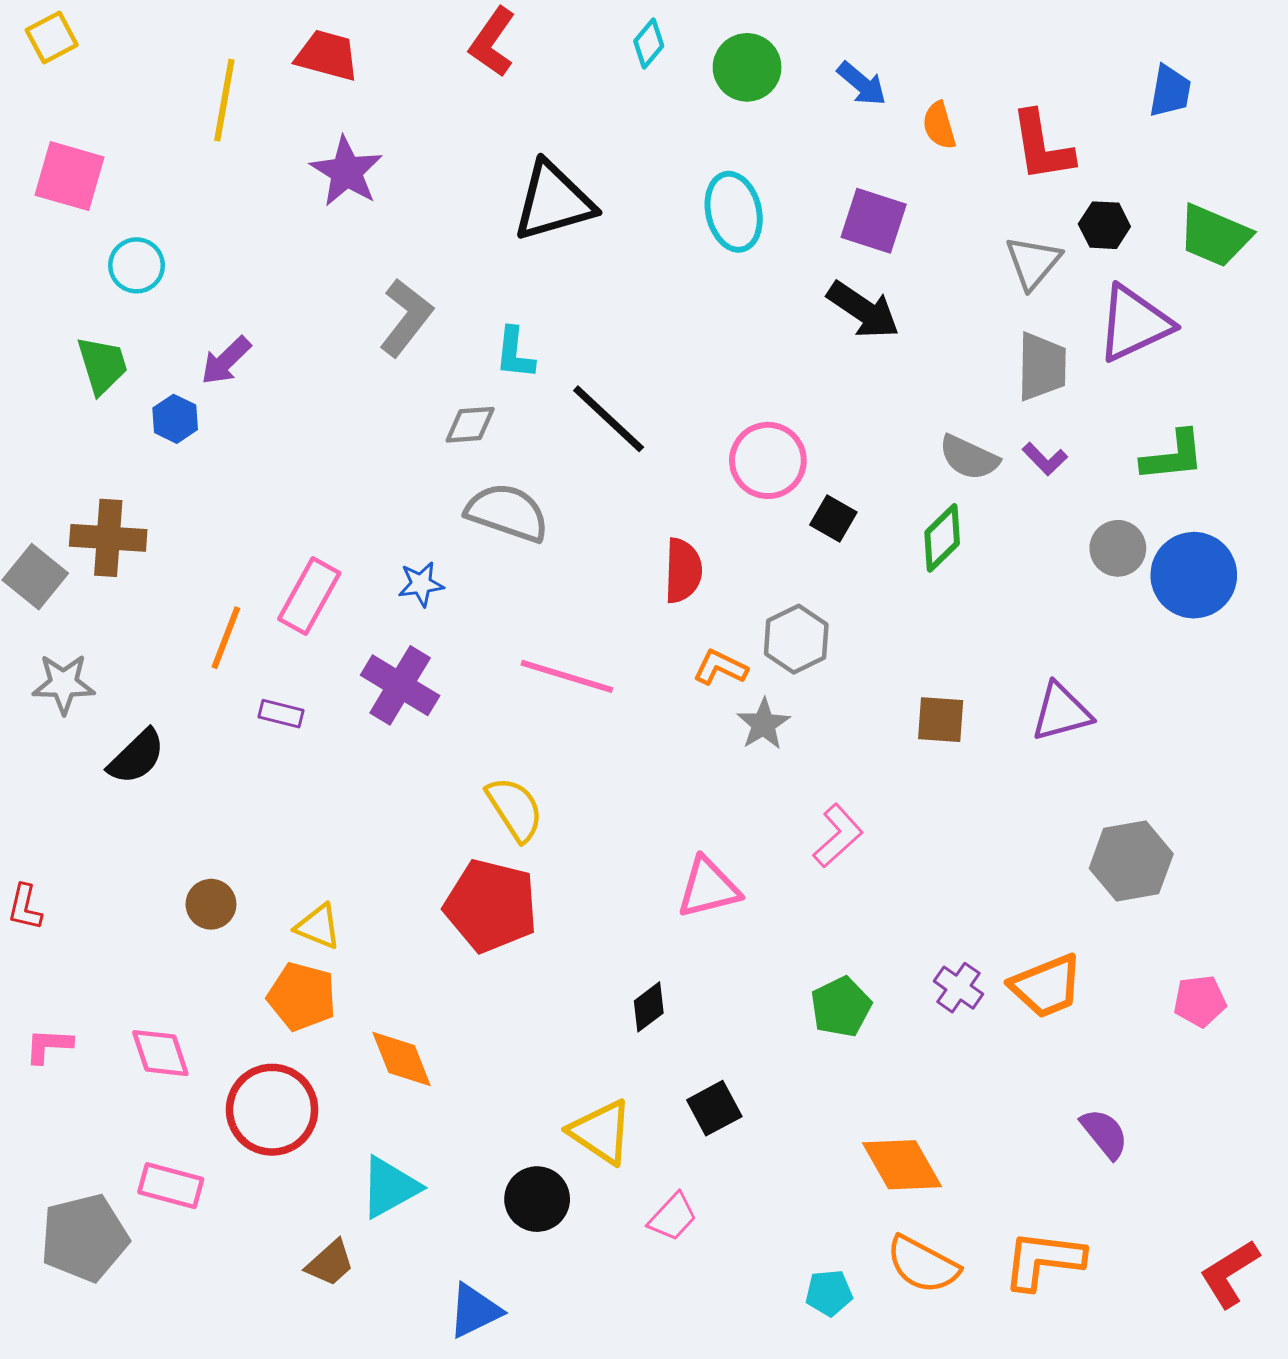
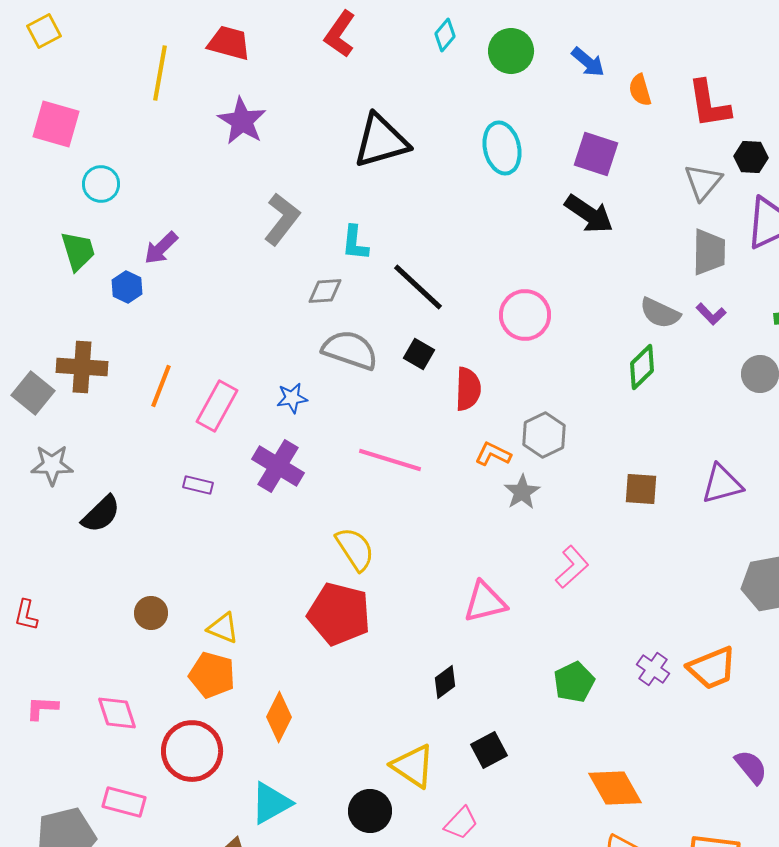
black square: (833, 519) -> (419, 354), moved
orange line: (226, 638) -> (161, 386), moved
orange diamond: (402, 1059) -> (279, 717), turned 48

